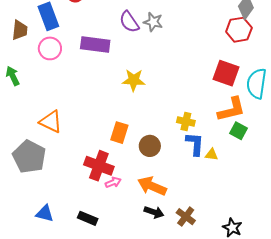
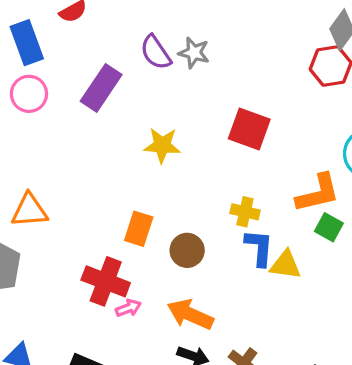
purple rectangle: (95, 44) -> (101, 88), turned -64
red square: (226, 73) -> (249, 129), moved
orange triangle: (51, 122) -> (29, 210), turned -30
yellow triangle: (211, 155) -> (285, 265), size x1.5

